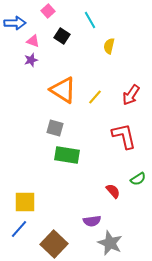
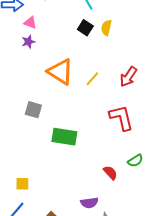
black square: (62, 36) -> (85, 28), moved
gray square: (55, 128) -> (33, 110), moved
yellow square: (25, 202) -> (22, 184), size x0.6

